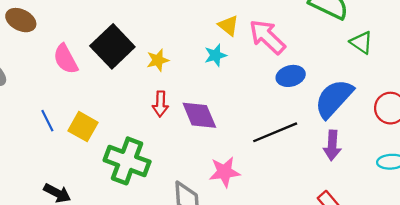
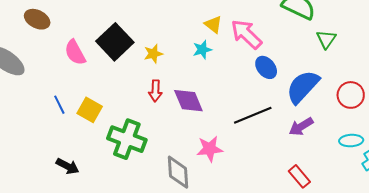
green triangle: (361, 42) -> (326, 39), turned 30
blue ellipse: (291, 76) -> (266, 67), turned 65
purple arrow: (332, 145) -> (301, 127), turned 55

